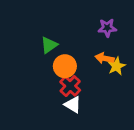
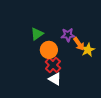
purple star: (107, 28) -> (68, 35), moved
orange arrow: (105, 58) -> (79, 44), turned -136

